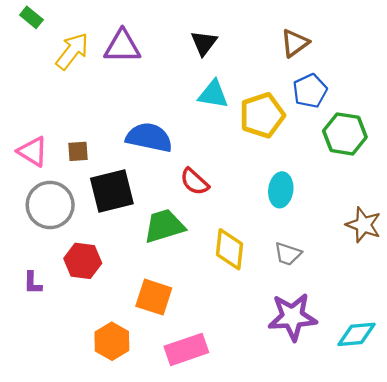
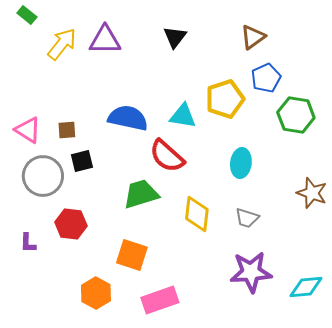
cyan triangle: (213, 94) -> (183, 116), moved
red semicircle: (195, 182) -> (167, 156), size x1.4
black square: (112, 191) -> (82, 161), moved, size x0.6

